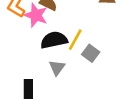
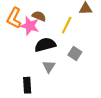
yellow line: (75, 40) -> (67, 25), moved

